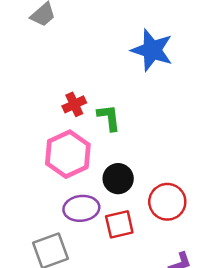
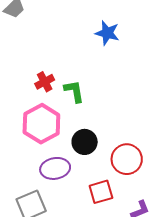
blue star: (152, 50) -> (107, 33), size x0.7
red square: (119, 224) -> (101, 192), moved

